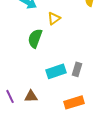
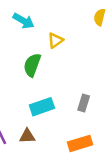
cyan rectangle: (56, 71) -> (42, 107), moved

